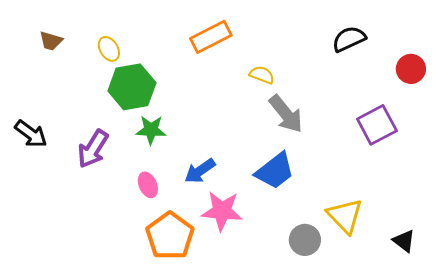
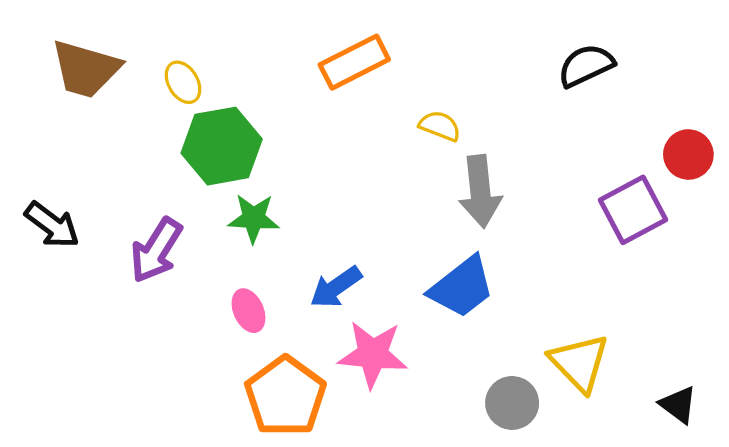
brown trapezoid: (51, 41) -> (86, 69), size x1.8
red circle: (411, 69) -> (688, 154), moved
gray arrow: (286, 114) -> (480, 191), turned 33

